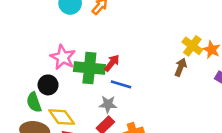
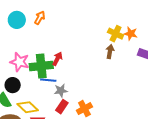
blue line: (121, 84) -> (48, 80), moved

